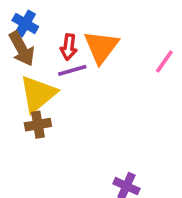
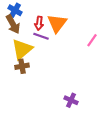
pink line: (164, 61) -> (92, 40), moved
purple line: (72, 70) -> (41, 36), turned 35

